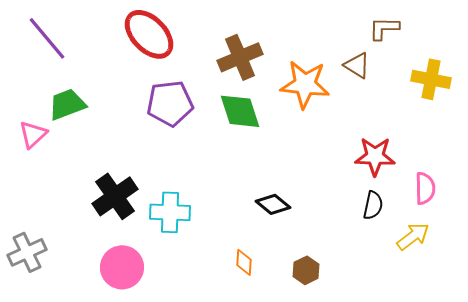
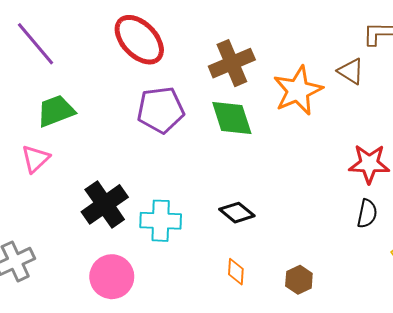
orange star: (305, 84) -> (298, 91), turned -30
pink triangle: (33, 134) -> (35, 159), moved
black diamond: (273, 204) -> (237, 213), moved

